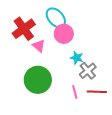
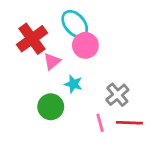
pink triangle: (39, 46) -> (52, 61), turned 40
cyan star: (77, 58) -> (73, 84), moved
green circle: (38, 80) -> (51, 107), size x0.7

